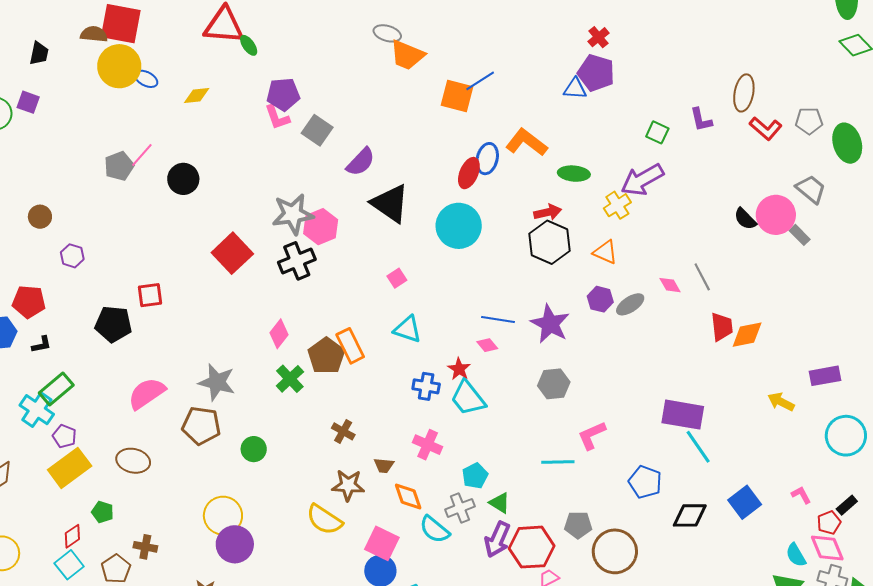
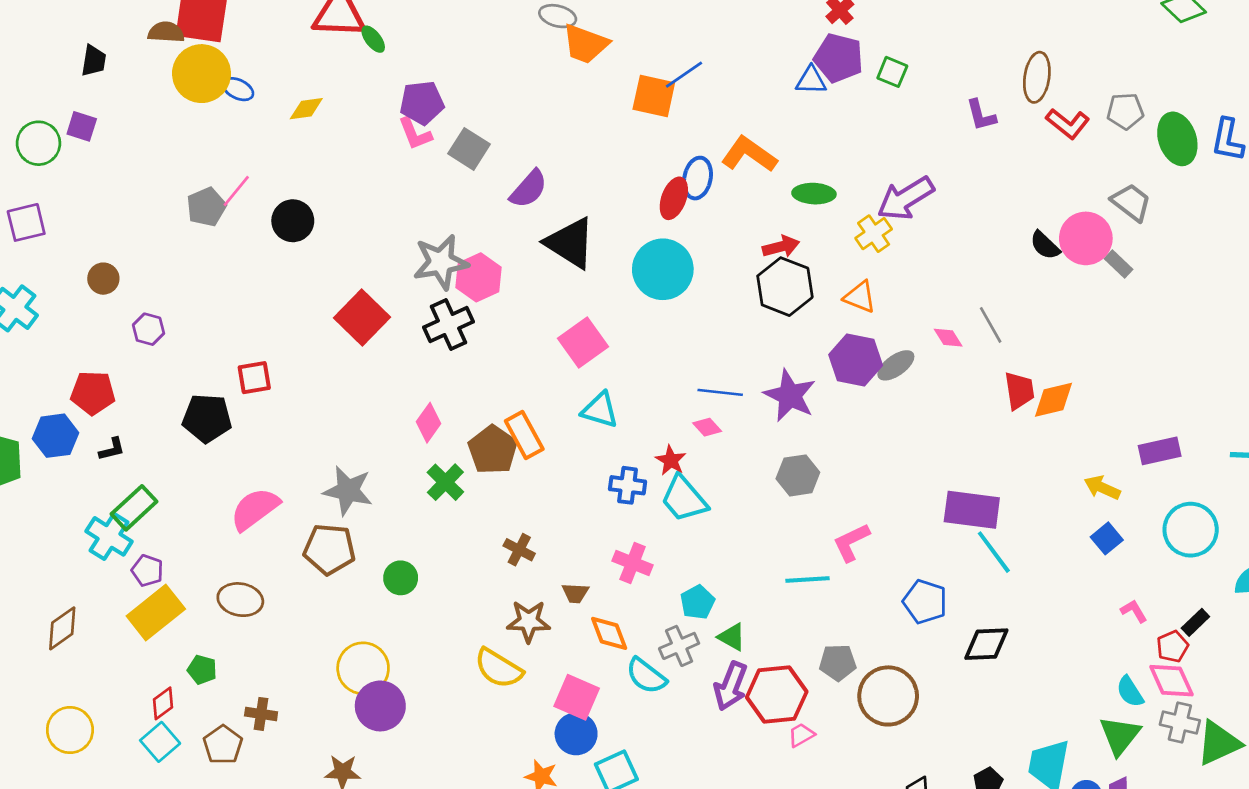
green square: (657, 132) -> (892, 72), moved
pink square: (397, 278) -> (583, 342), size x1.8
purple hexagon: (600, 299) -> (856, 360), size x1.5
blue square: (745, 502) -> (1107, 538), moved, size x0.7

